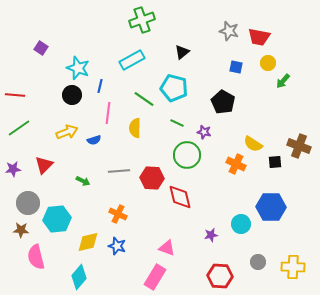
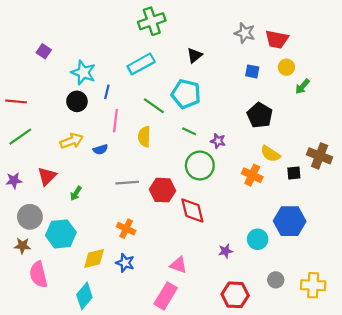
black pentagon: (223, 102) -> (260, 115), moved
green arrow: (83, 181) -> (76, 193), moved, turned 96

